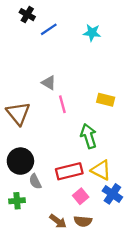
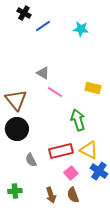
pink line: (62, 104) -> (55, 92), turned -42
black circle: (20, 161) -> (17, 129), moved
green cross: (17, 201) -> (15, 191), moved
brown arrow: (58, 221) -> (51, 195), turned 35
brown semicircle: (83, 221) -> (73, 195), turned 63

